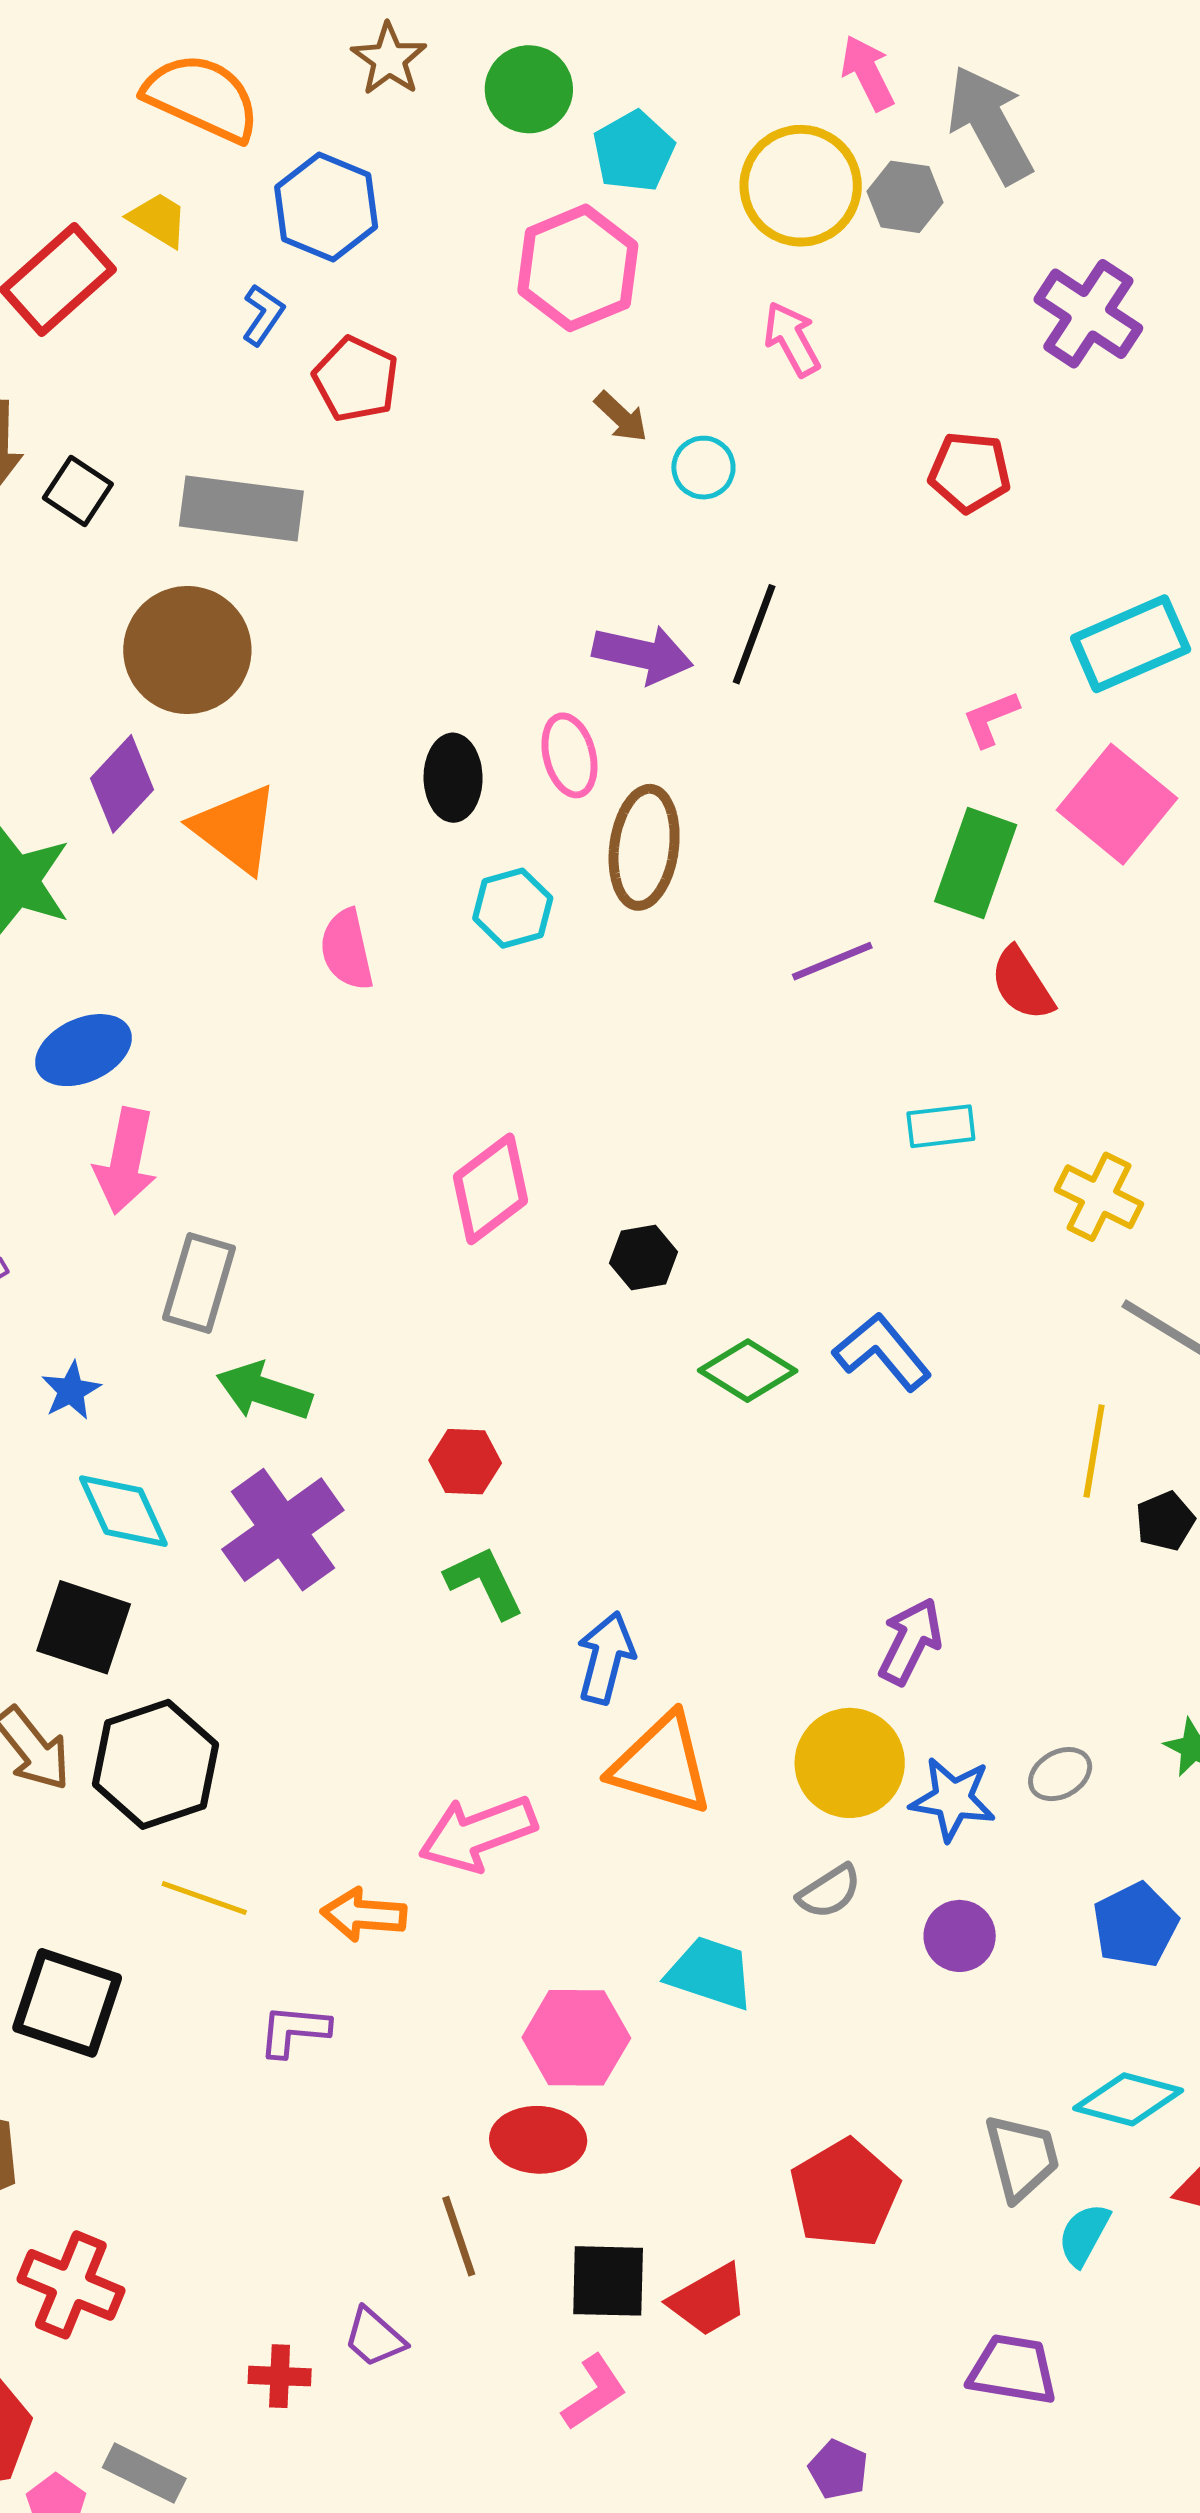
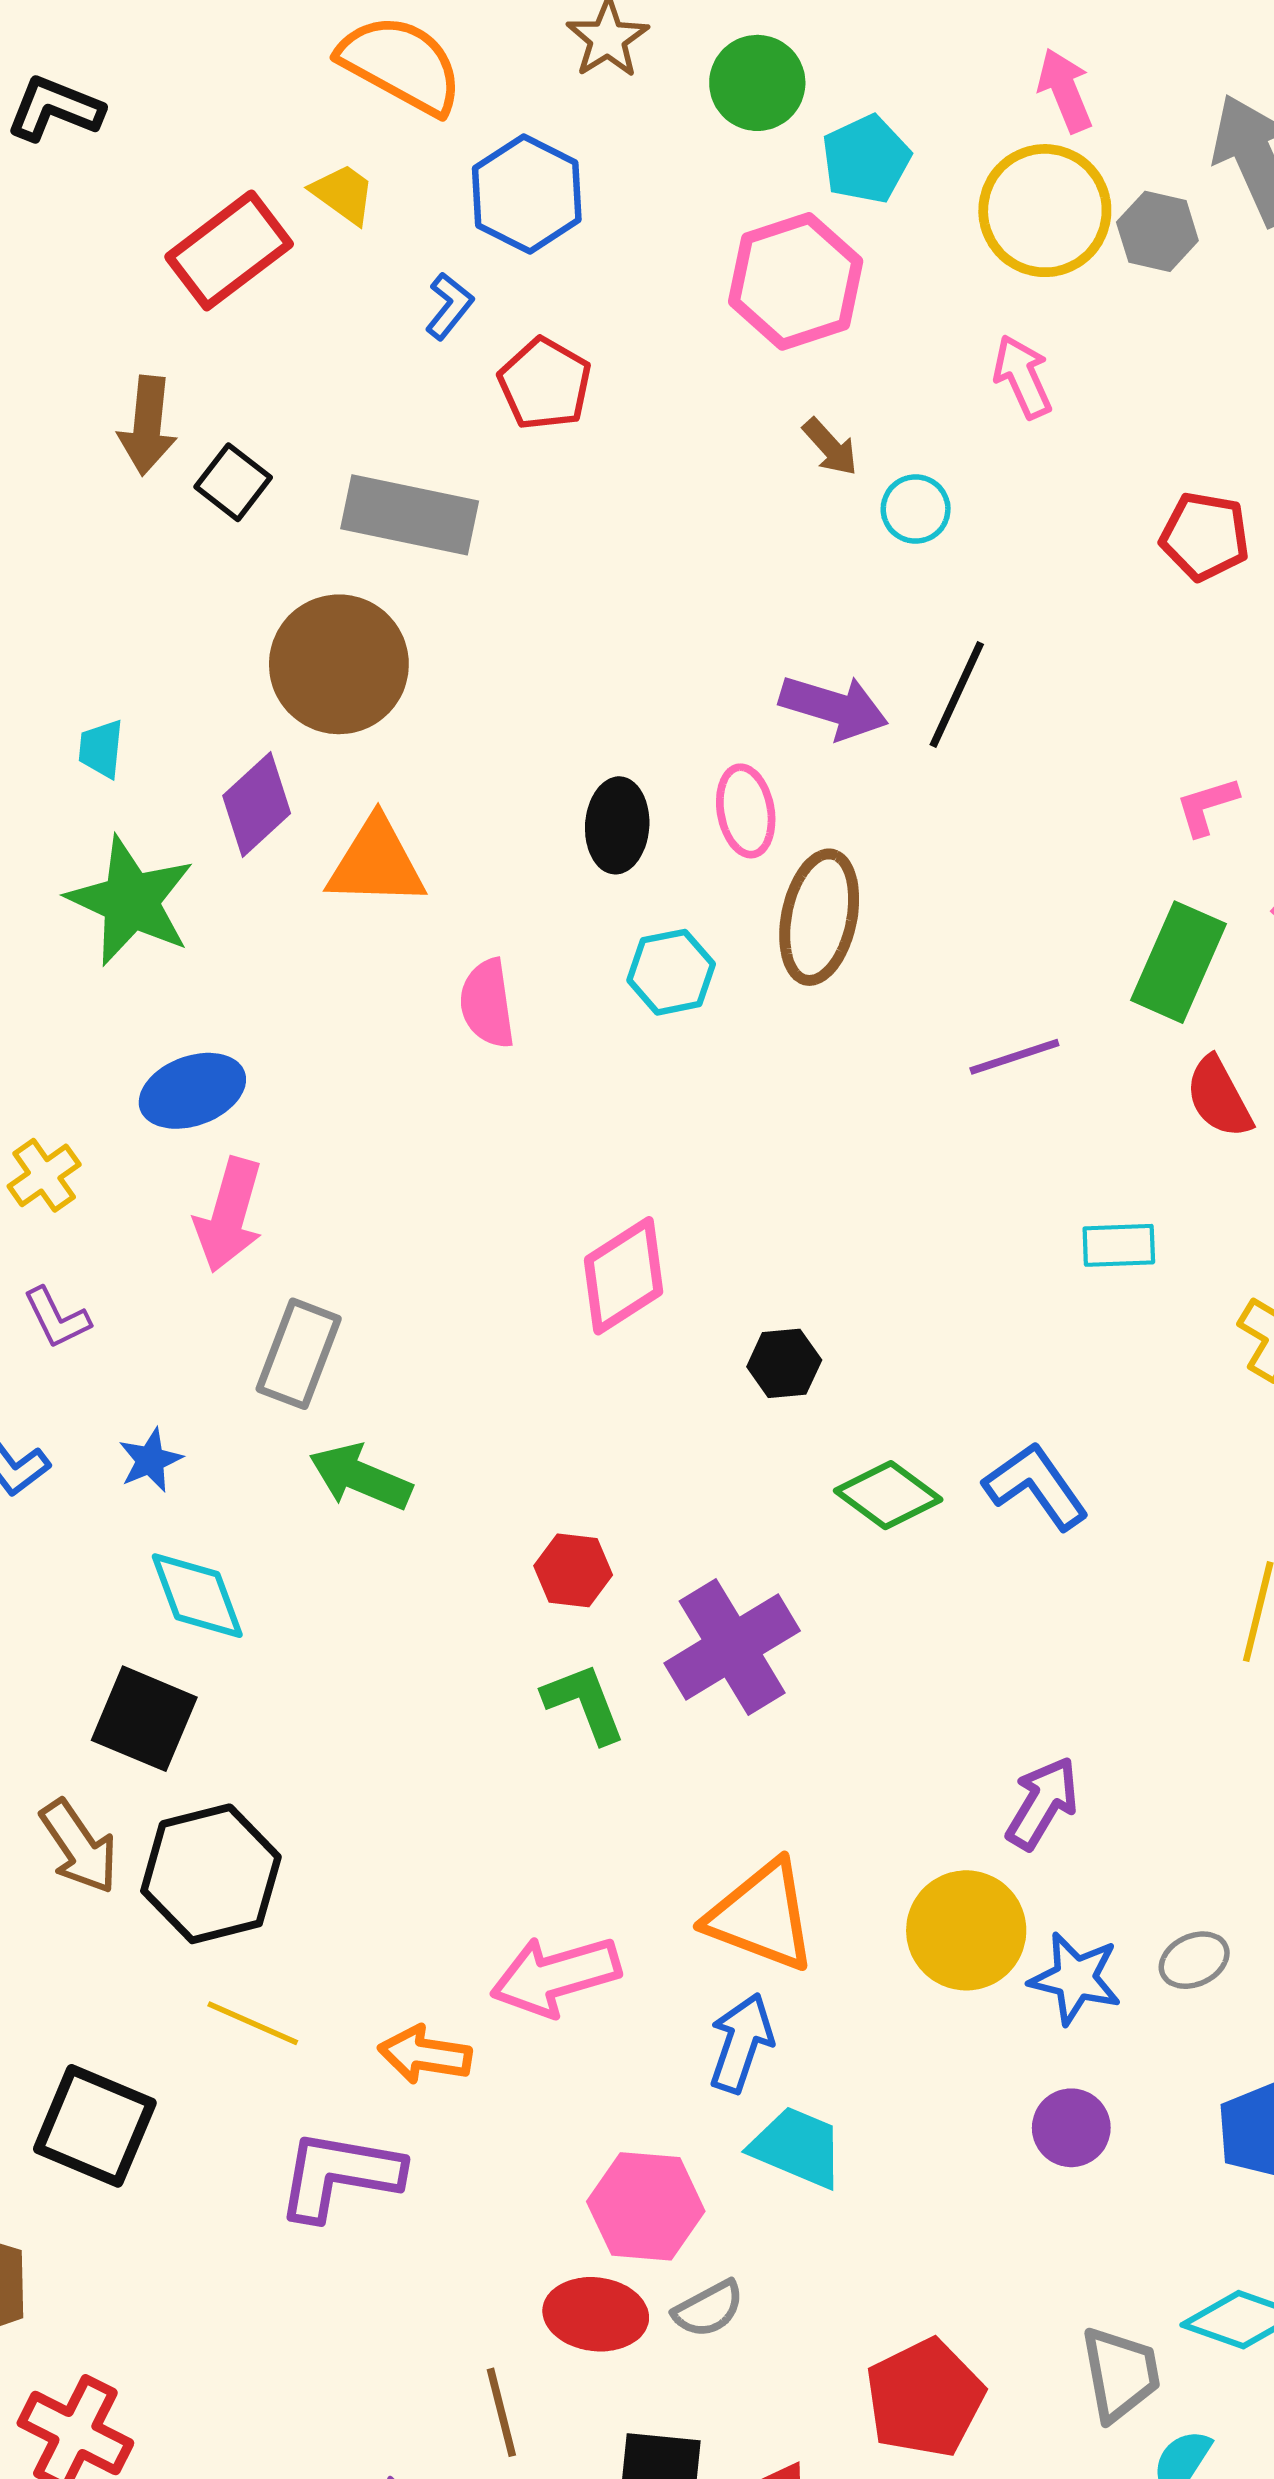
pink arrow: (868, 73) -> (1065, 90), moved
orange triangle: (235, 829) -> (376, 863), turned -40
purple cross: (283, 1530) -> (732, 1647), moved
blue arrow: (606, 1658) -> (741, 2043), moved
gray semicircle: (829, 1892) -> (708, 2309), moved
purple L-shape: (294, 2031) -> (339, 2175), size x1.6

